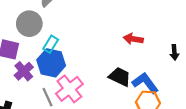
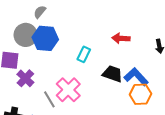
cyan rectangle: (51, 44) -> (84, 54), moved
blue hexagon: (51, 63) -> (45, 38), moved

